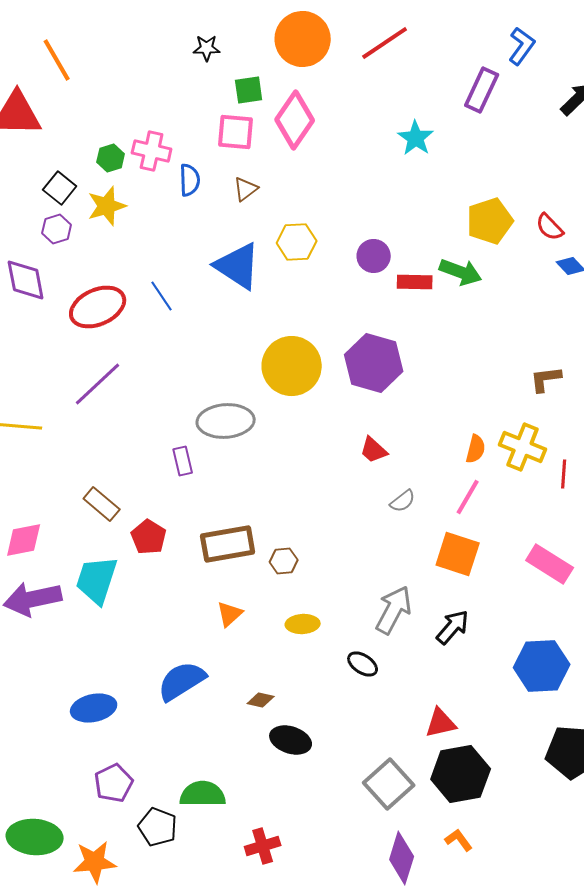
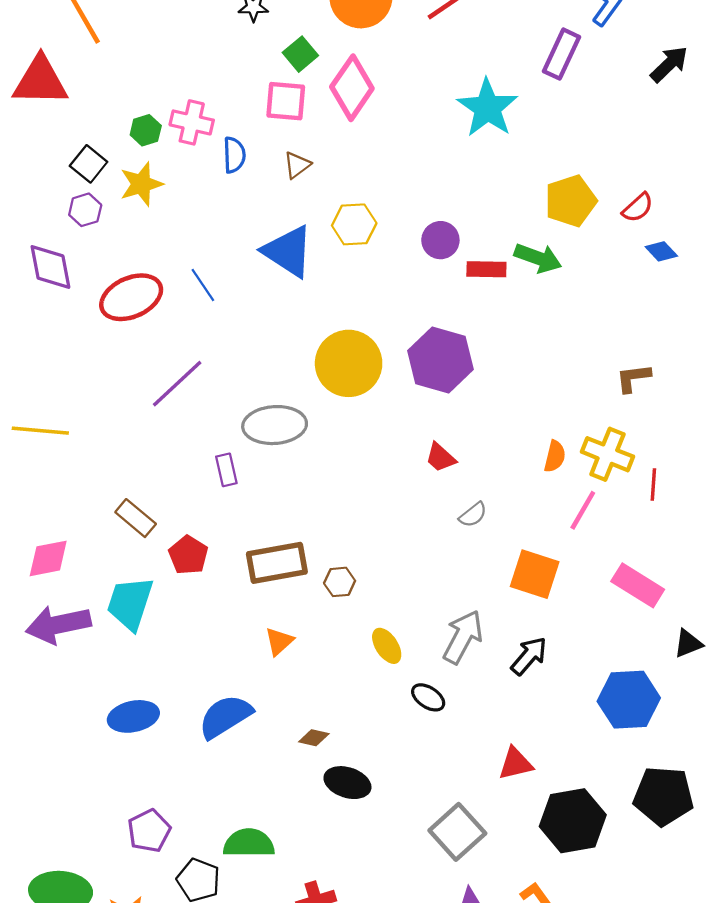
green square: (249, 90) -> (300, 54), turned -32
cyan star: (416, 138) -> (488, 108), size x1.5
red semicircle: (550, 227) -> (638, 208), turned -88
purple line: (98, 384) -> (177, 384), moved
pink line: (468, 497) -> (583, 510), moved
yellow ellipse: (303, 624) -> (387, 646), moved, turned 60
blue ellipse: (94, 708) -> (133, 716), moved
black hexagon: (461, 774) -> (573, 821), moved

